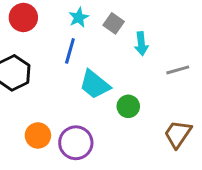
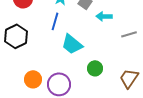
cyan arrow: (141, 44) -> (104, 16), turned 98
green circle: (128, 106) -> (95, 68), moved

